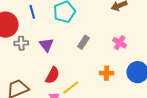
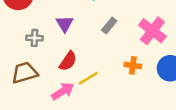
gray cross: (21, 43) -> (34, 38), moved
pink cross: (120, 43) -> (152, 31), size x1.6

